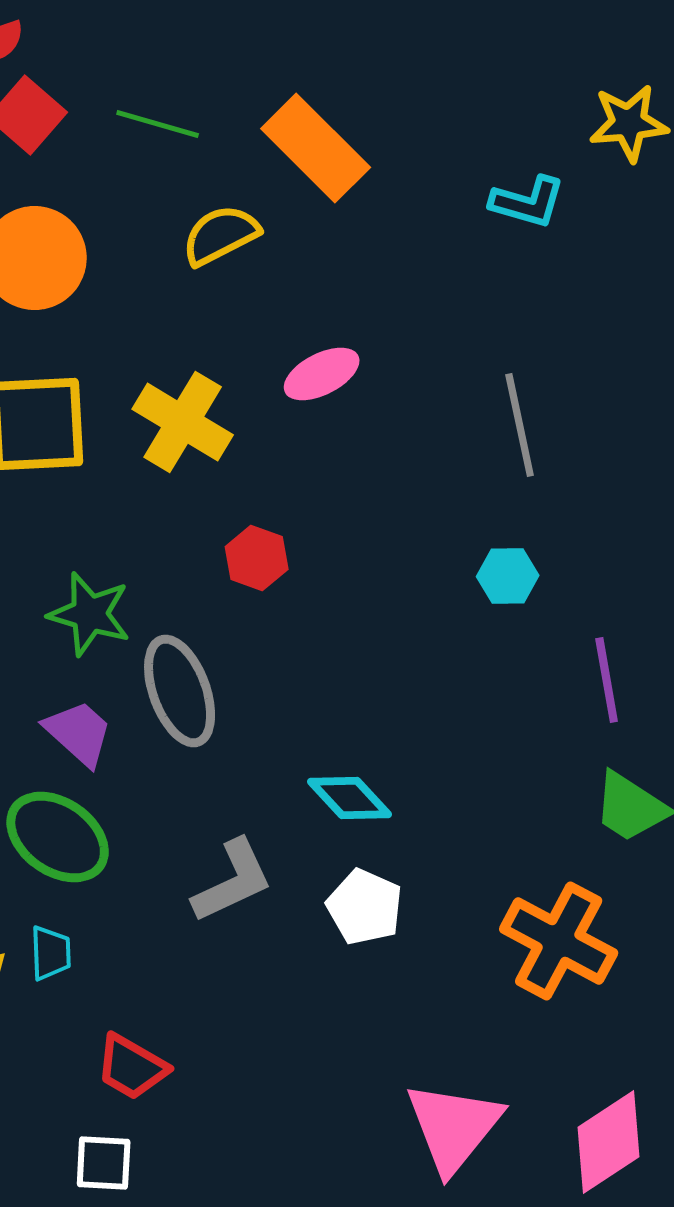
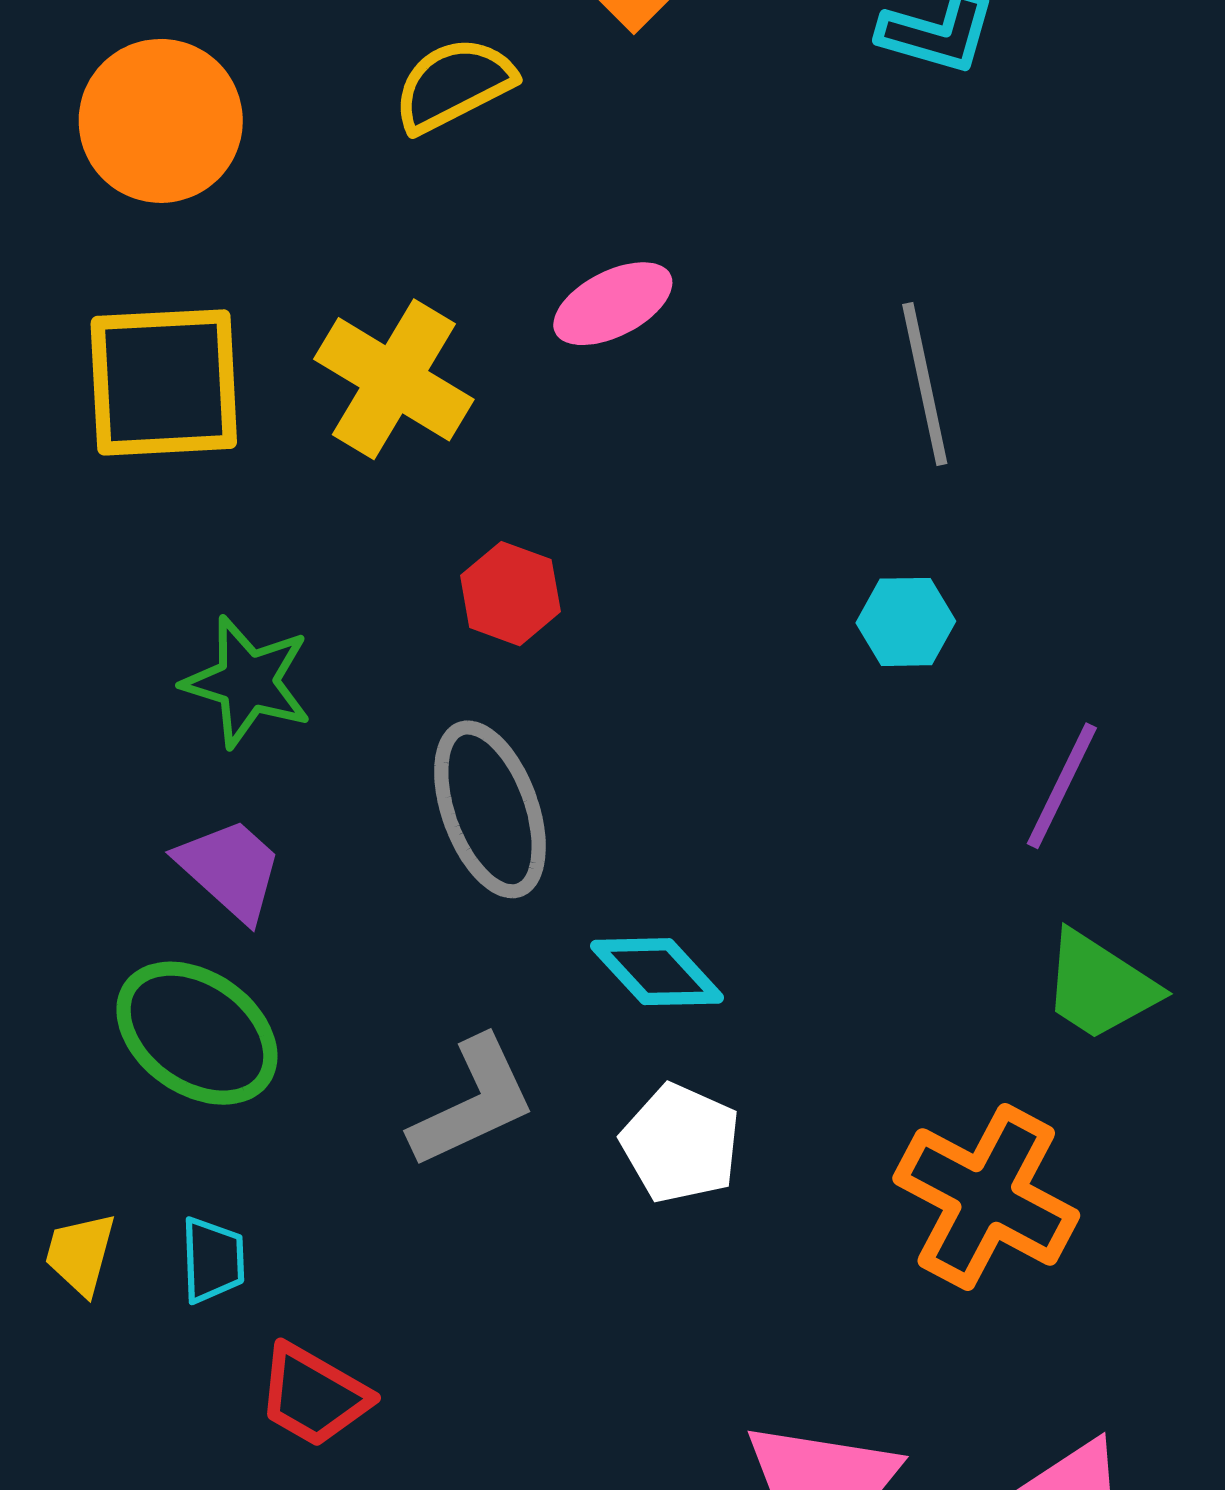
purple line: (607, 680) -> (1062, 786), turned 36
gray ellipse: (180, 691) -> (490, 809), moved
cyan trapezoid: (51, 953) -> (213, 1260), moved

